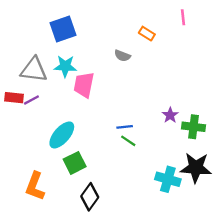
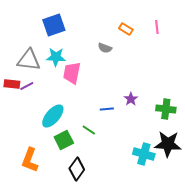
pink line: (183, 17) -> (157, 27), moved
purple star: (170, 115) -> (131, 99), moved
green line: (128, 141) -> (89, 130), moved

